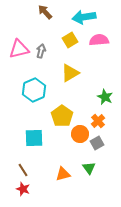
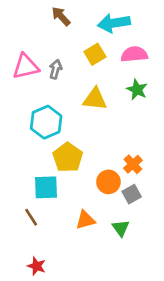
yellow triangle: (70, 73) -> (95, 99), turned 36
green star: (105, 97) -> (137, 90), moved
yellow pentagon: (62, 116) -> (68, 157), moved
brown line: (23, 170) -> (31, 217), moved
orange triangle: (63, 174) -> (85, 220), moved
red star: (23, 189) -> (37, 266), moved

